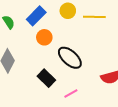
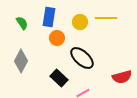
yellow circle: (68, 11) -> (80, 22), moved
blue rectangle: (36, 16) -> (49, 17), turned -36

